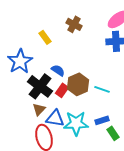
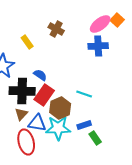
brown hexagon: (78, 84) -> (60, 108), moved
black cross: (40, 86) -> (22, 91), turned -35
red rectangle: (62, 90) -> (44, 95), size x1.5

